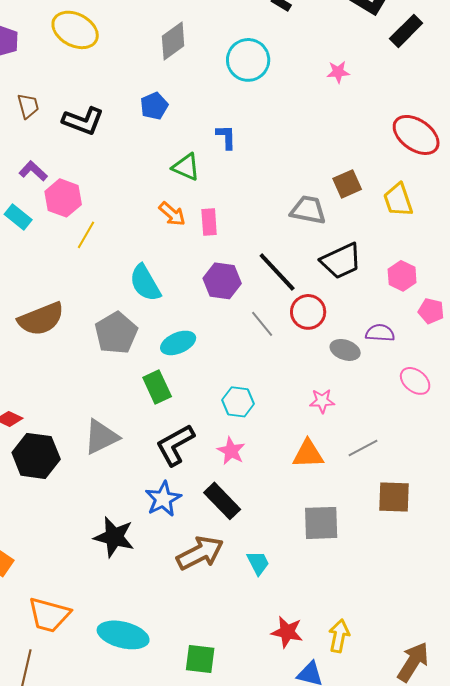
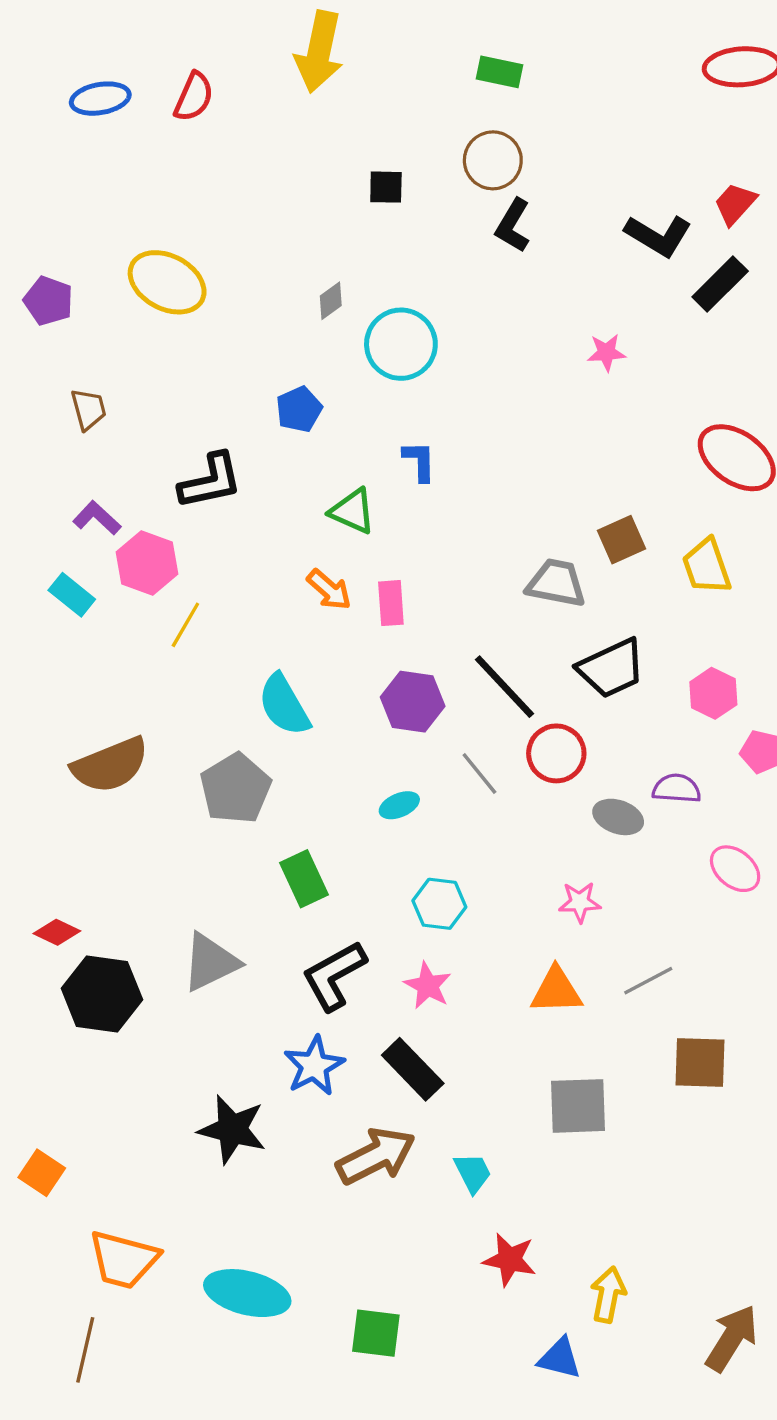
gray diamond: (173, 41) -> (331, 301), size x0.6
cyan circle: (248, 60) -> (401, 344), moved
black L-shape: (83, 121) -> (210, 481), moved, turned -33
cyan ellipse: (178, 343) -> (399, 805), moved, size x0.7
red star: (287, 632) -> (510, 1260), moved

